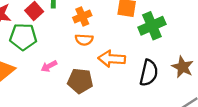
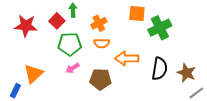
green pentagon: (23, 37) -> (70, 44), moved
brown star: (183, 67) -> (186, 73), moved

